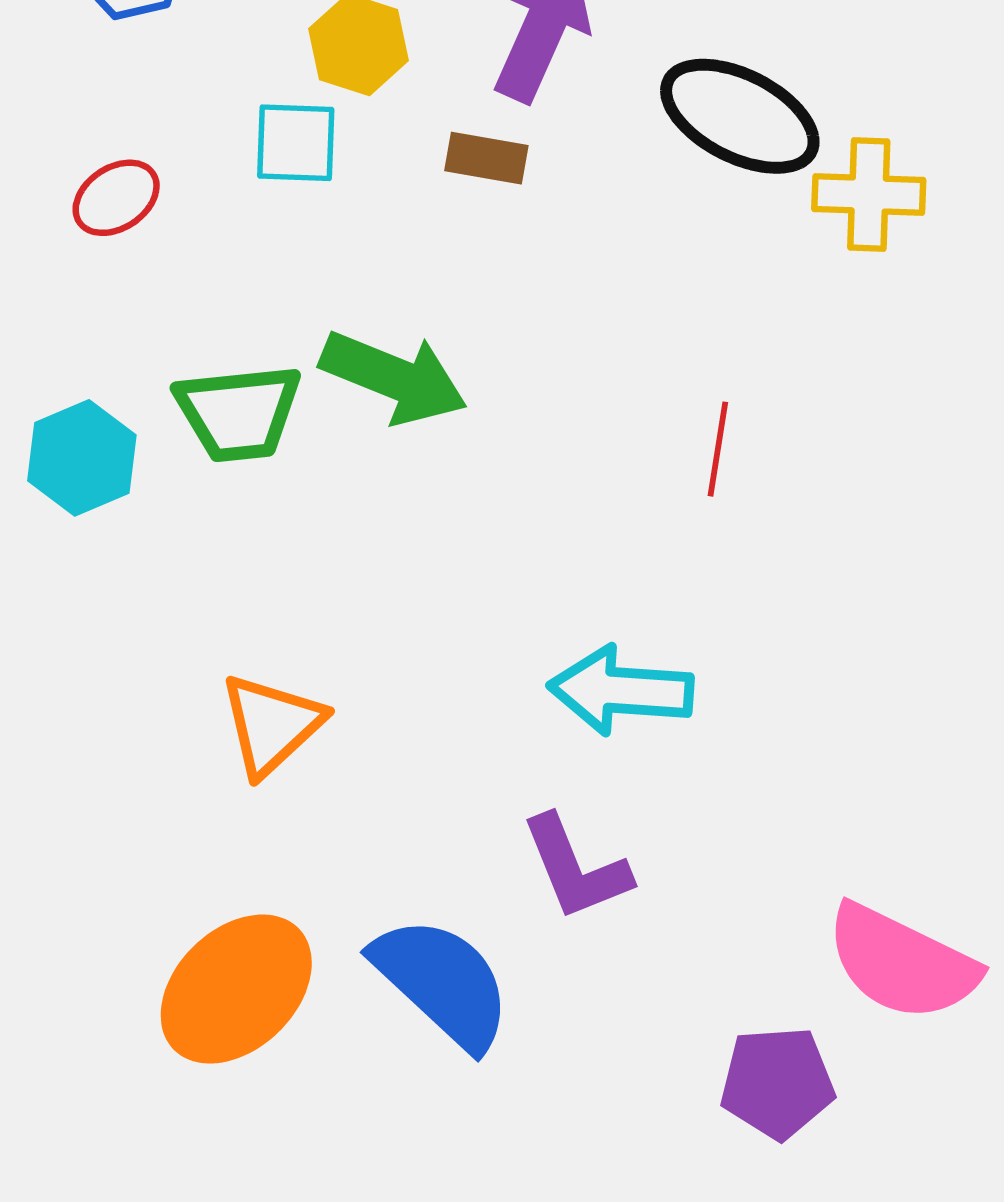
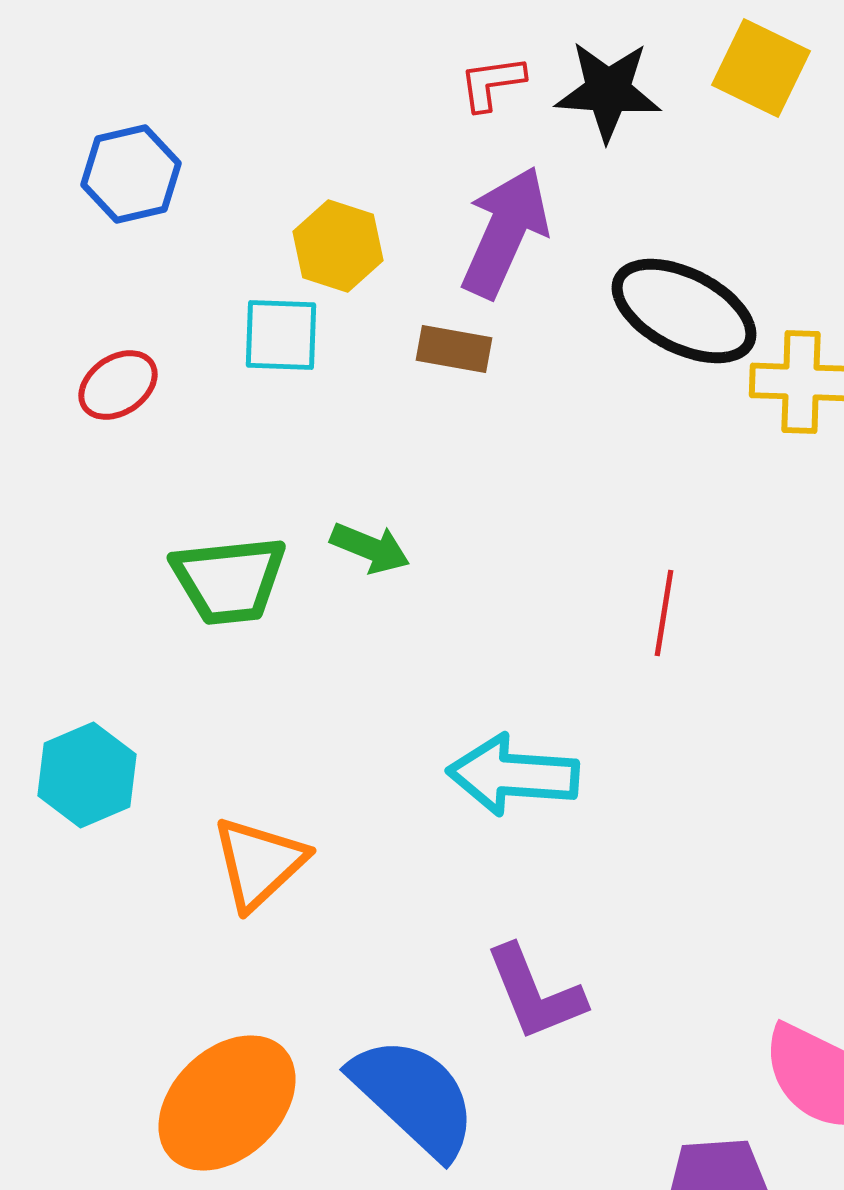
green arrow: (394, 377) -> (370, 548), size x0.6
cyan hexagon: (82, 458) -> (87, 775), moved
cyan arrow: (621, 690) -> (513, 775), moved

